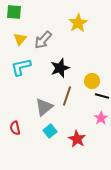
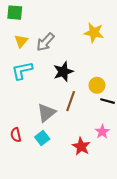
yellow star: (78, 23) -> (94, 33), moved, turned -30
pink star: (101, 118) -> (102, 132), moved
cyan square: (50, 131) -> (42, 138), moved

